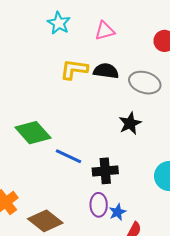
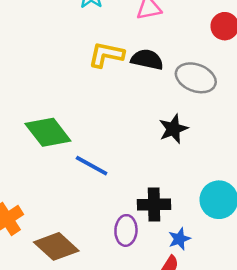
black cross: (105, 171) -> (154, 204), moved
blue star: (118, 212) -> (179, 239), moved

